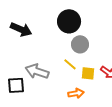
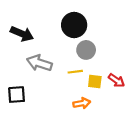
yellow line: (70, 64) -> (75, 72), turned -48
gray arrow: (37, 71) -> (39, 63), moved

